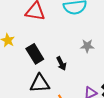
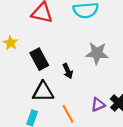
gray star: (87, 46) -> (97, 53), size x1.5

